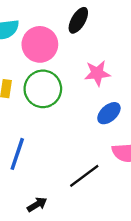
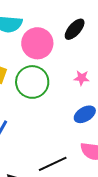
pink star: (97, 73) -> (82, 78), size x0.7

